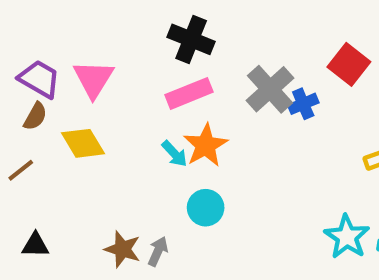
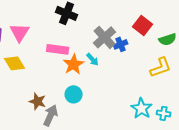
pink rectangle: (189, 93) -> (58, 49), moved, turned 30
cyan arrow: (174, 154) -> (93, 59), moved
brown star: (123, 249) -> (38, 101), moved
gray arrow: (158, 251) -> (51, 115), size x1.5

